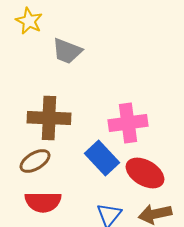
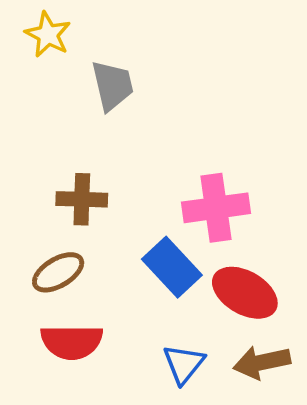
gray trapezoid: (67, 51) -> (112, 86), turned -124
brown cross: (49, 118) -> (82, 199), size x0.7

